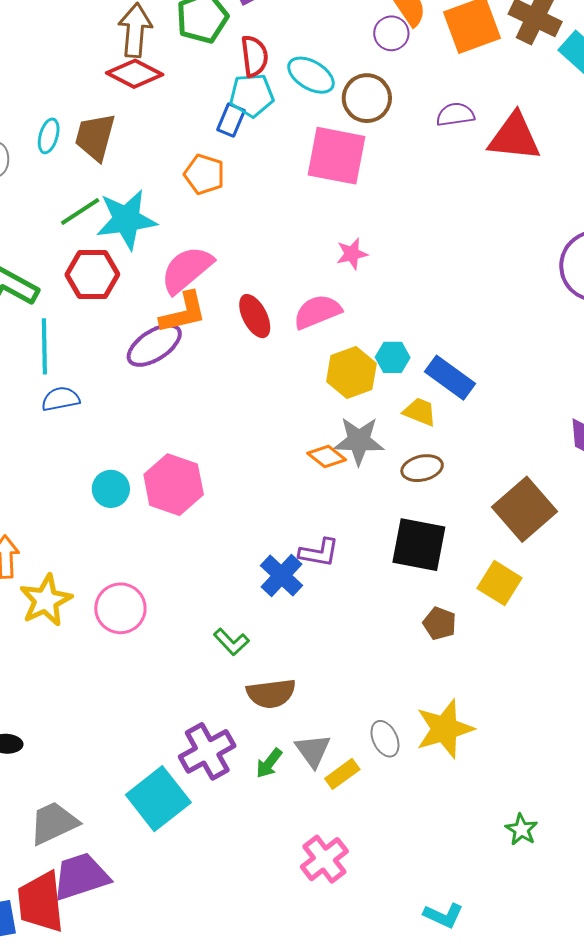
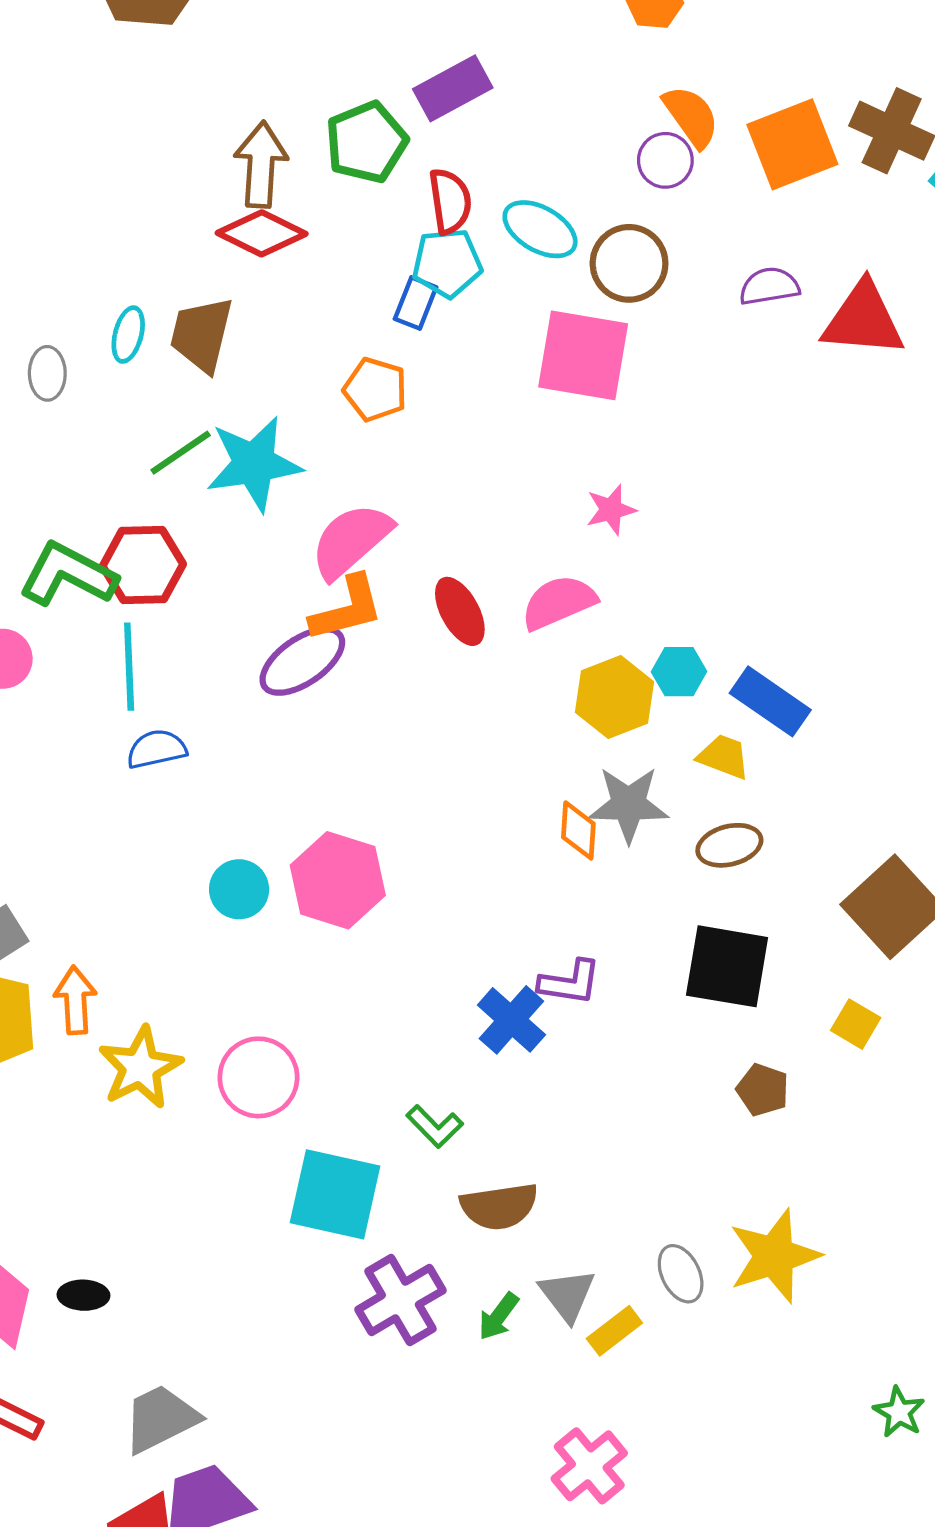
red hexagon: (92, 275) -> (143, 565), moved
orange diamond: (327, 457) -> (578, 830), turned 57
yellow square: (499, 583) -> (856, 1024), size x0.7
cyan square: (158, 799) -> (335, 1194), moved, turned -38

